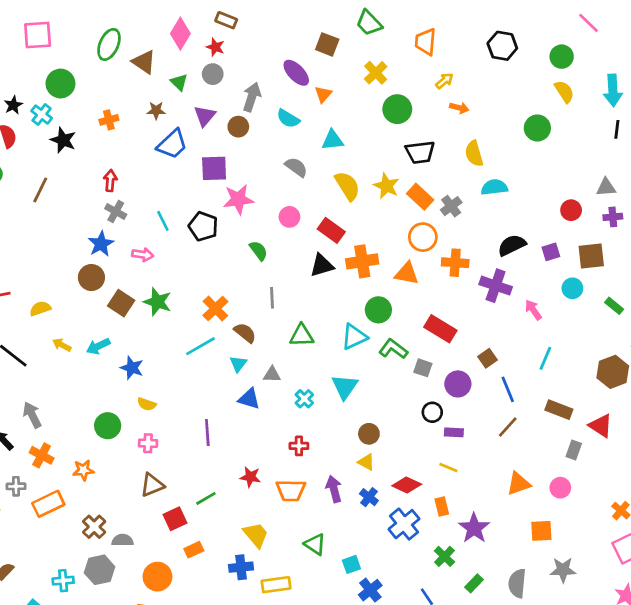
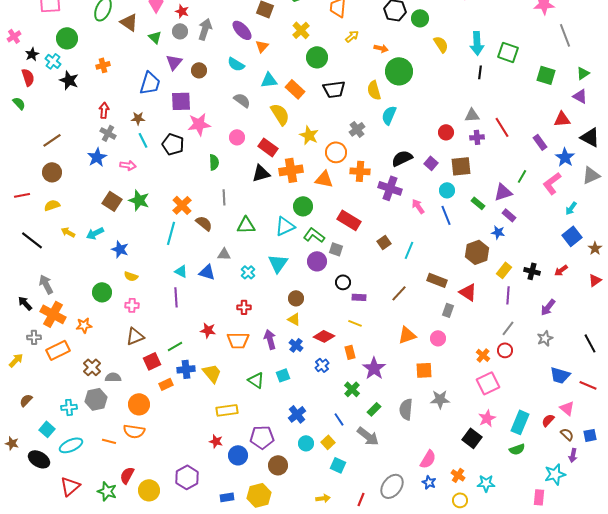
green circle: (562, 57) -> (420, 18), moved
gray arrow: (252, 97) -> (205, 29), moved
orange arrow: (459, 108) -> (381, 48), moved
brown star: (156, 110) -> (138, 118), moved
green circle: (537, 128) -> (399, 71), moved, size x1.4
blue trapezoid: (172, 144) -> (150, 83), turned -30
yellow star: (386, 186) -> (309, 135), moved
cyan semicircle: (494, 187) -> (389, 115), turned -60
brown line: (40, 190) -> (52, 140), moved, turned 30
orange rectangle: (420, 197) -> (295, 89), moved
green semicircle: (258, 251) -> (214, 162), turned 35
purple square: (551, 252) -> (431, 163), turned -32
brown circle: (91, 278) -> (52, 172), moved
cyan line: (201, 346) -> (171, 233), turned -45
cyan line: (545, 358) -> (409, 250), moved
cyan triangle: (238, 364) -> (181, 271), moved, turned -40
purple circle: (458, 384) -> (317, 261), moved
blue line: (508, 389) -> (446, 215), moved
orange cross: (42, 455) -> (53, 314), size x1.4
blue cross: (404, 524) -> (322, 365), size x0.6
cyan square: (351, 564) -> (283, 375), moved
blue cross: (241, 567) -> (186, 369), moved

